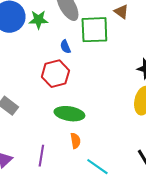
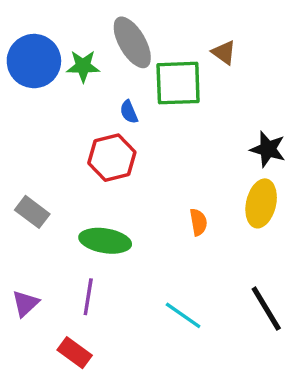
green ellipse: (69, 114) -> (105, 241), moved
orange semicircle: (75, 141) -> (198, 222), moved

